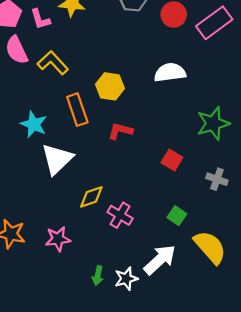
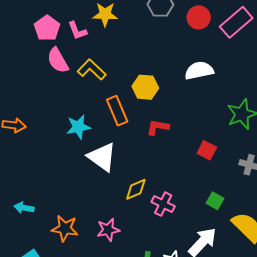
cyan star: (34, 124) -> (78, 127), turned -30
white triangle: (57, 159) -> (102, 157), turned -36

